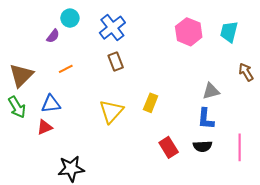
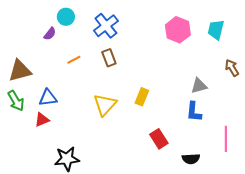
orange line: (66, 69) -> (74, 60), moved
brown triangle: (21, 75) -> (20, 71), turned 30
black semicircle: (203, 146) -> (191, 159), moved

